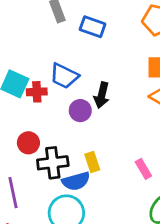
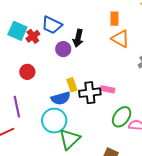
red cross: (37, 92) -> (33, 36), turned -32
black cross: (53, 163) -> (90, 93), moved
pink rectangle: (143, 169) -> (108, 89), turned -48

